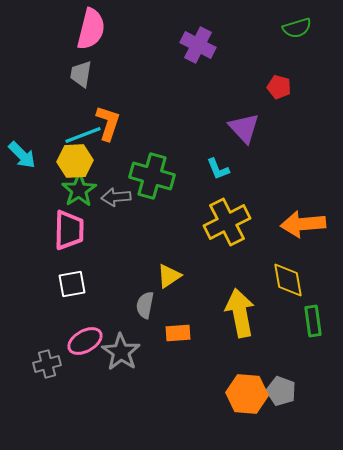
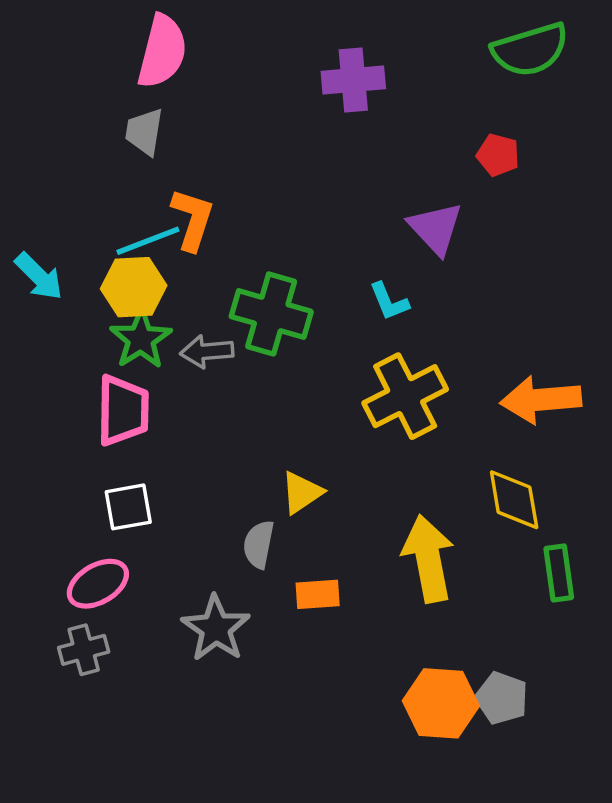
green semicircle: (297, 28) -> (530, 50), size x1.5
purple cross: (198, 45) -> (353, 80), turned -32
pink ellipse: (85, 341) -> (98, 584), moved

